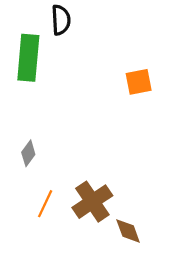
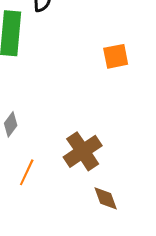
brown cross: (92, 202) -> (83, 151), moved

